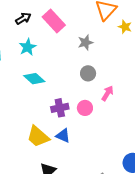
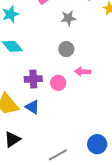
pink arrow: (107, 93) -> (83, 72), turned -126

